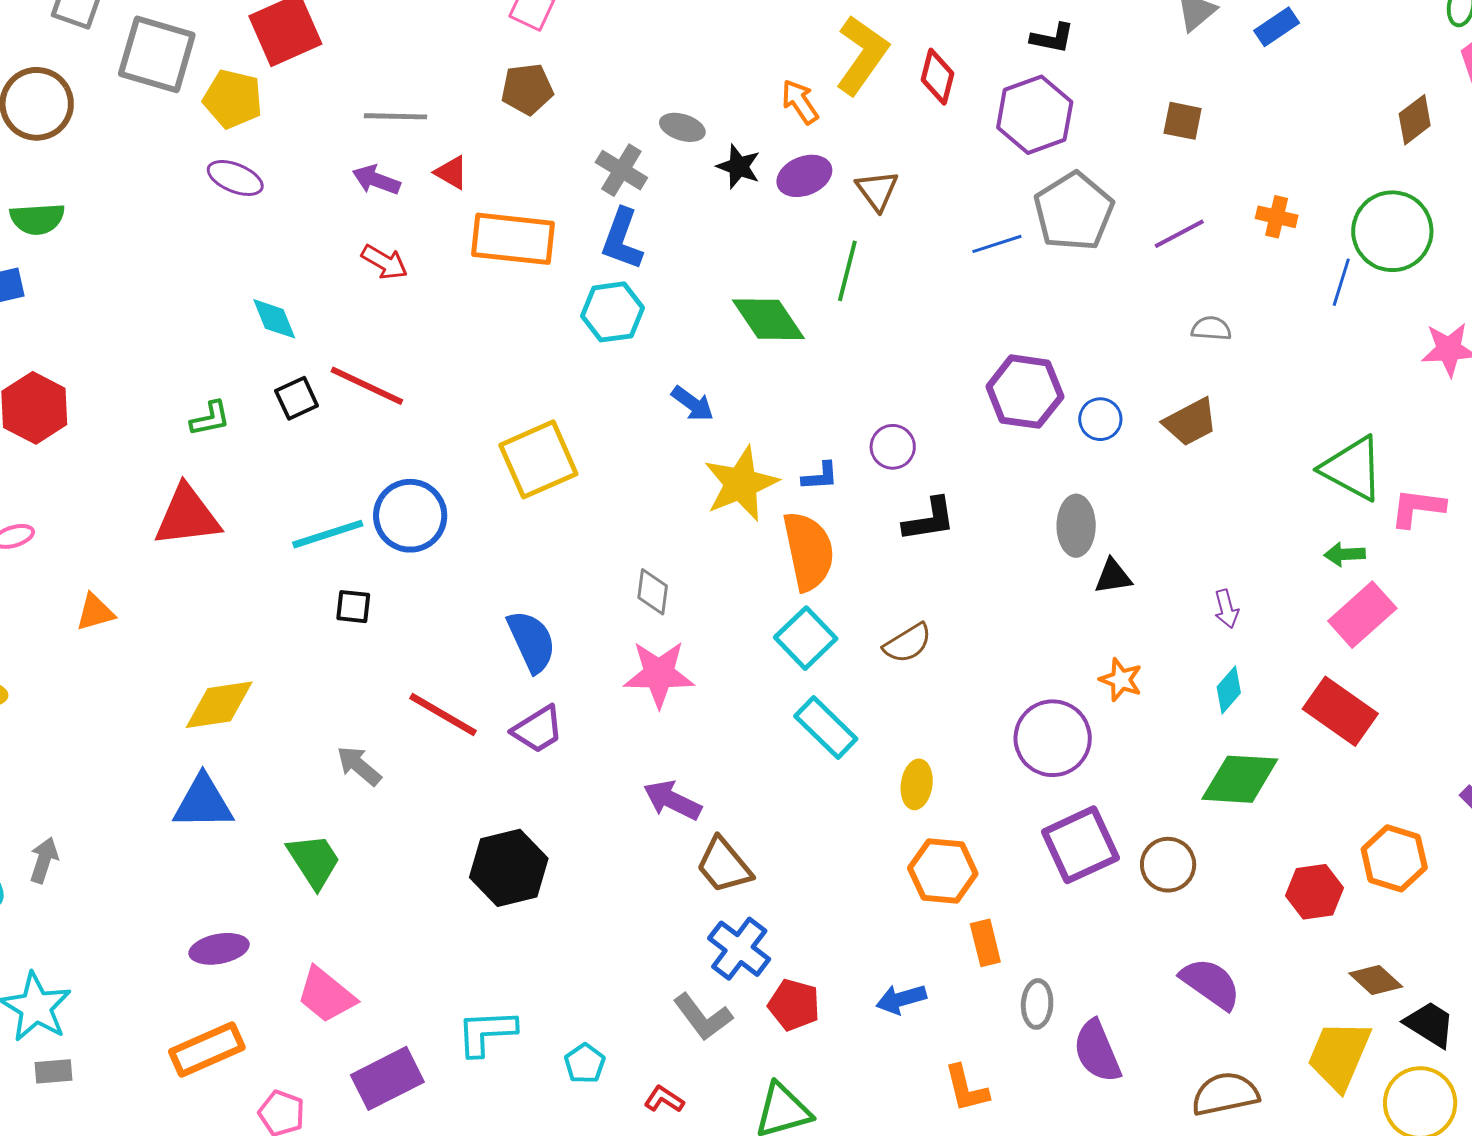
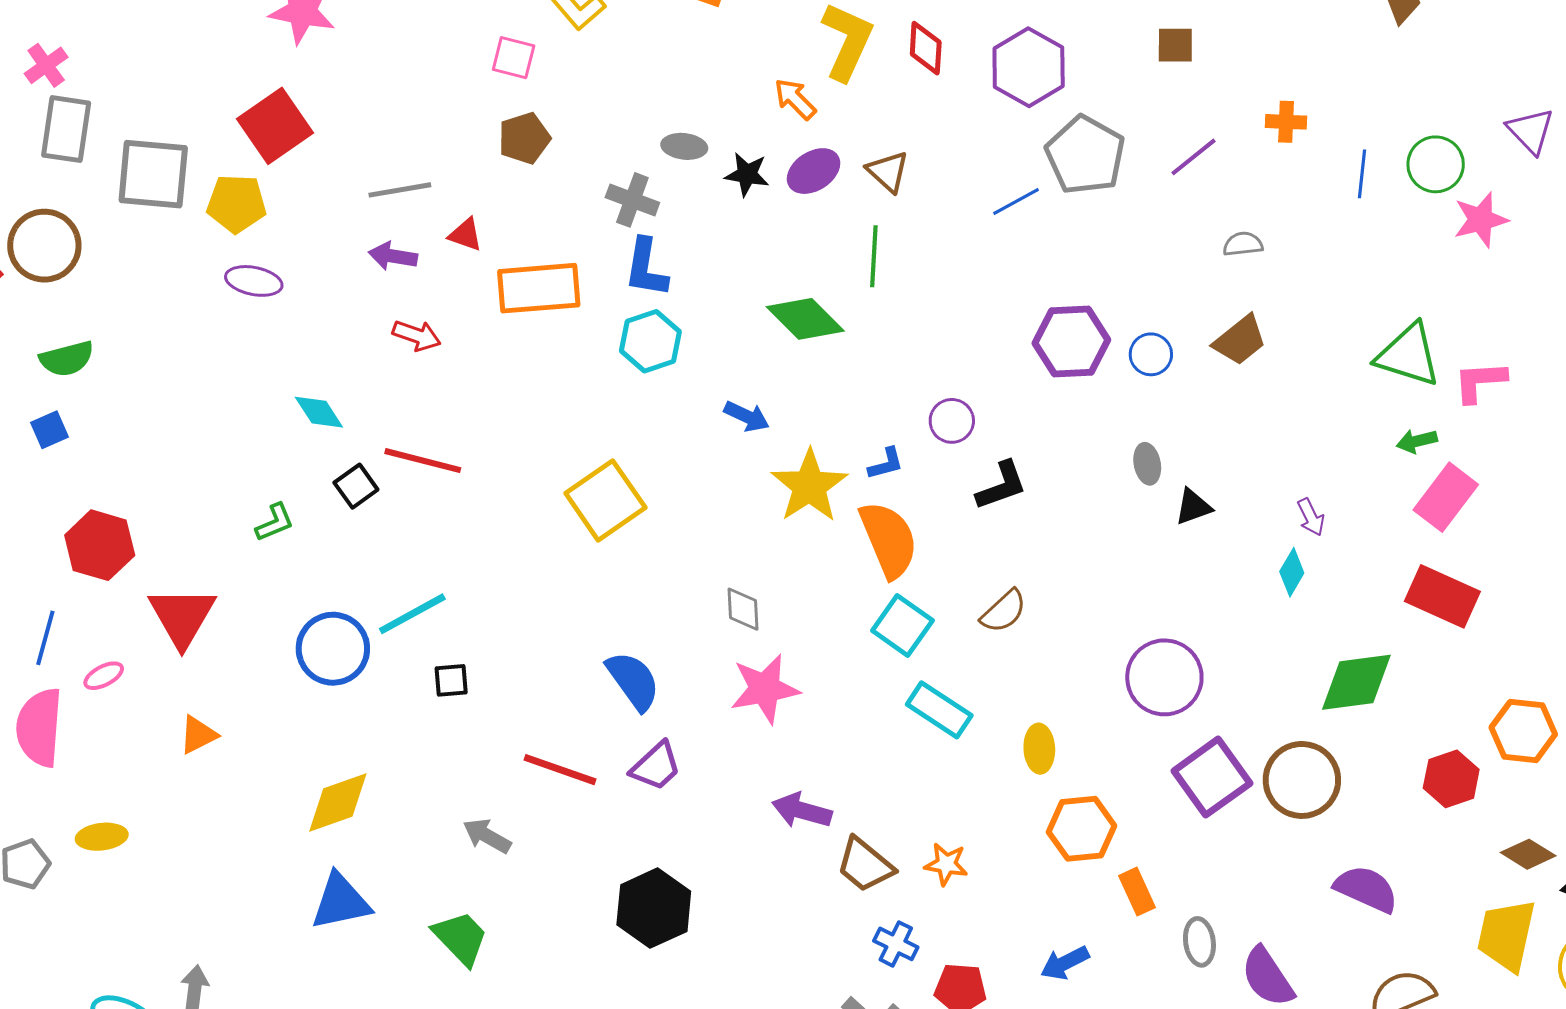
green circle: (1392, 231) -> (1436, 164), moved, size x0.7
red triangle: (187, 516) -> (182, 617), moved, turned -42
blue circle: (410, 516) -> (333, 649), moved
gray ellipse: (1076, 526) -> (1147, 464), size x0.7
orange star: (1121, 680) -> (946, 864), moved
cyan diamond: (1229, 690) -> (1292, 572), moved
brown circle: (1168, 865) -> (1302, 780), size x1.4
blue cross: (739, 949) -> (896, 944), size x0.7

